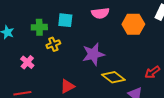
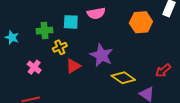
pink semicircle: (100, 13) -> (96, 13), moved
purple star: (93, 54) -> (102, 55), turned -30
red triangle: (67, 86) -> (73, 66), moved

